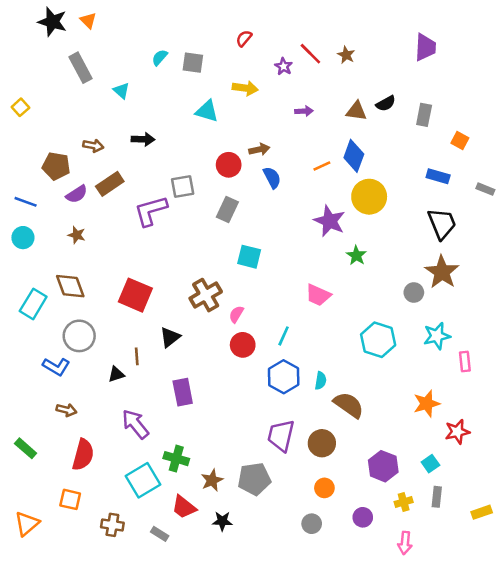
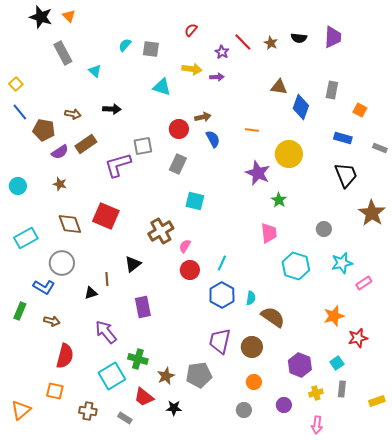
black semicircle: (386, 103) -> (299, 38), moved, turned 35
purple arrow: (304, 111) -> (217, 77), moved
blue diamond: (354, 156) -> (301, 107), moved
orange line: (322, 166) -> (252, 130), turned 32
blue line: (26, 202) -> (20, 112), moved, turned 30
brown star: (442, 272) -> (372, 213), moved
brown diamond: (70, 286) -> (70, 224), moved
red square: (135, 295) -> (106, 216), moved
pink trapezoid: (318, 295) -> (269, 233), moved, turned -120
cyan rectangle: (33, 304) -> (26, 238), turned 30
pink rectangle: (465, 361) -> (364, 283), turned 63
green rectangle: (26, 448) -> (20, 311), moved, turned 72

